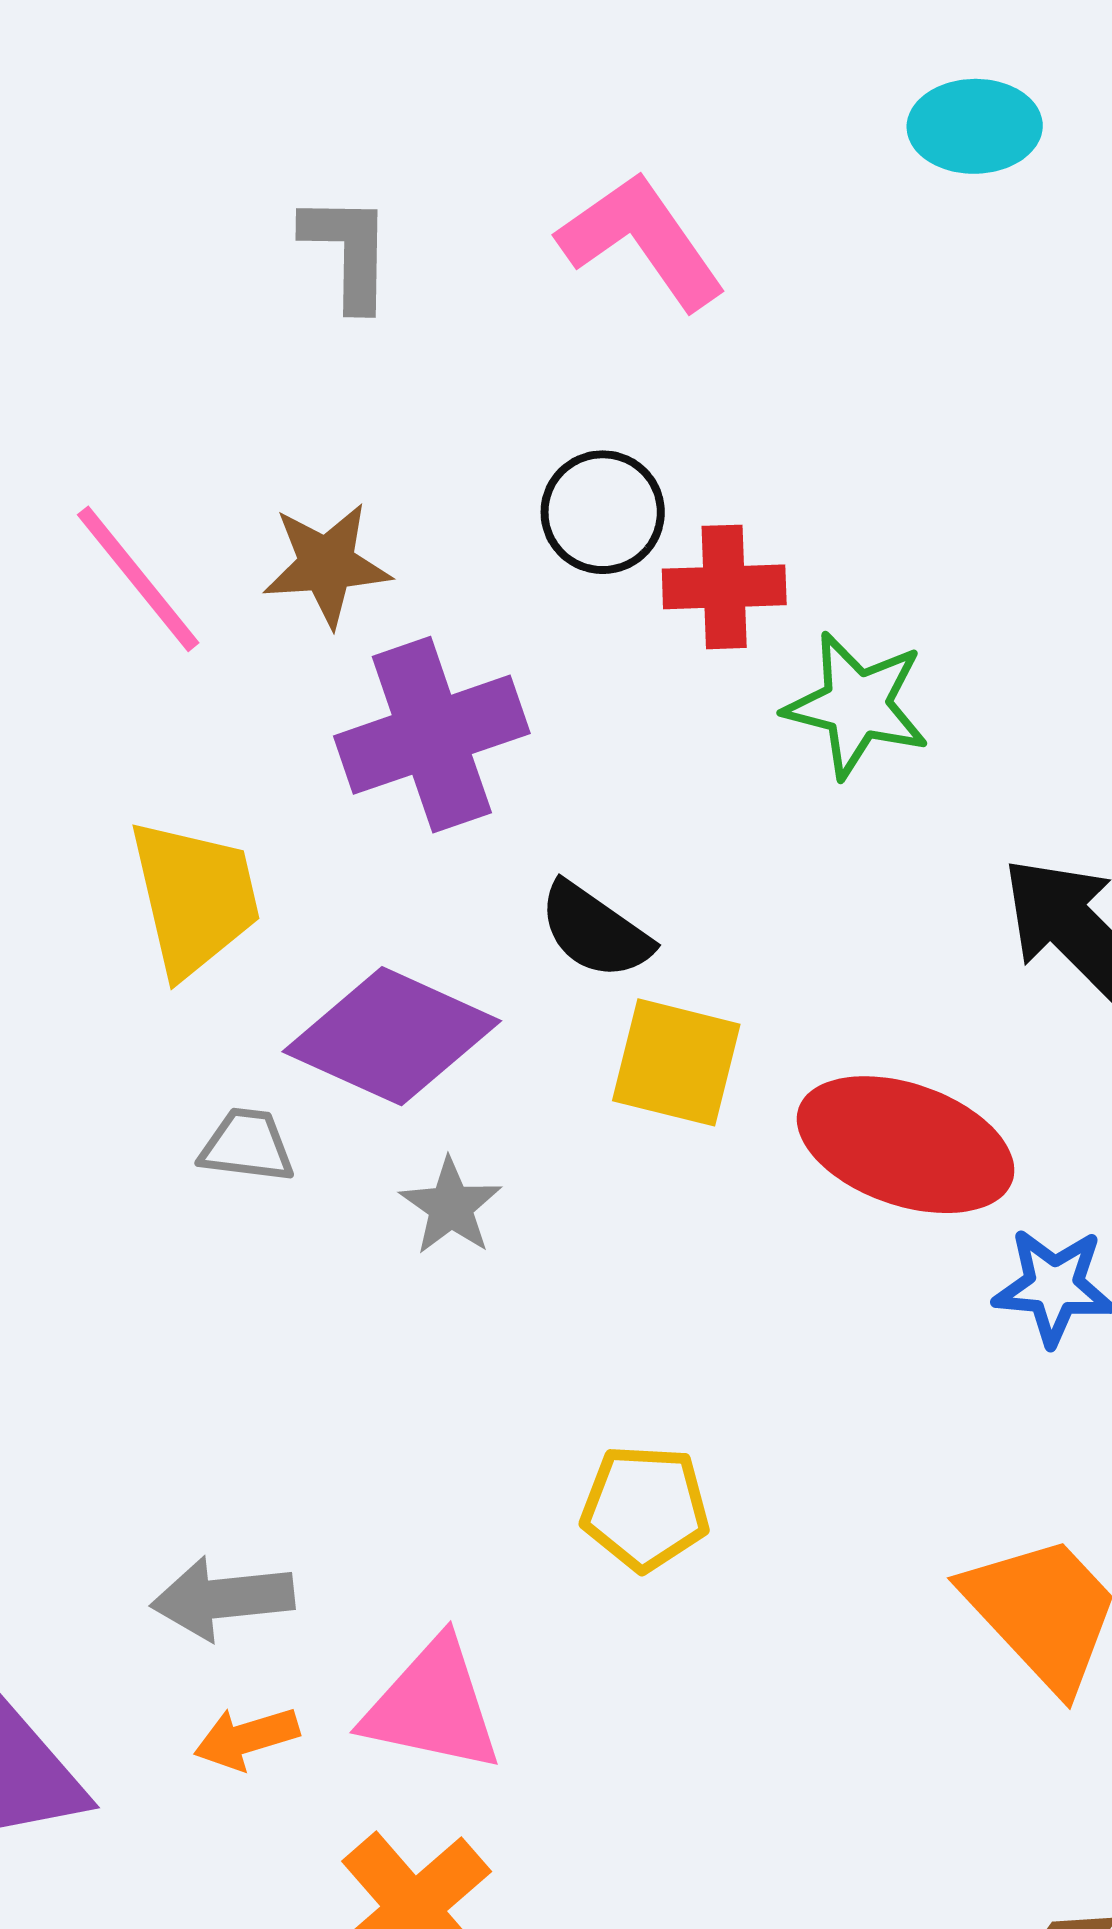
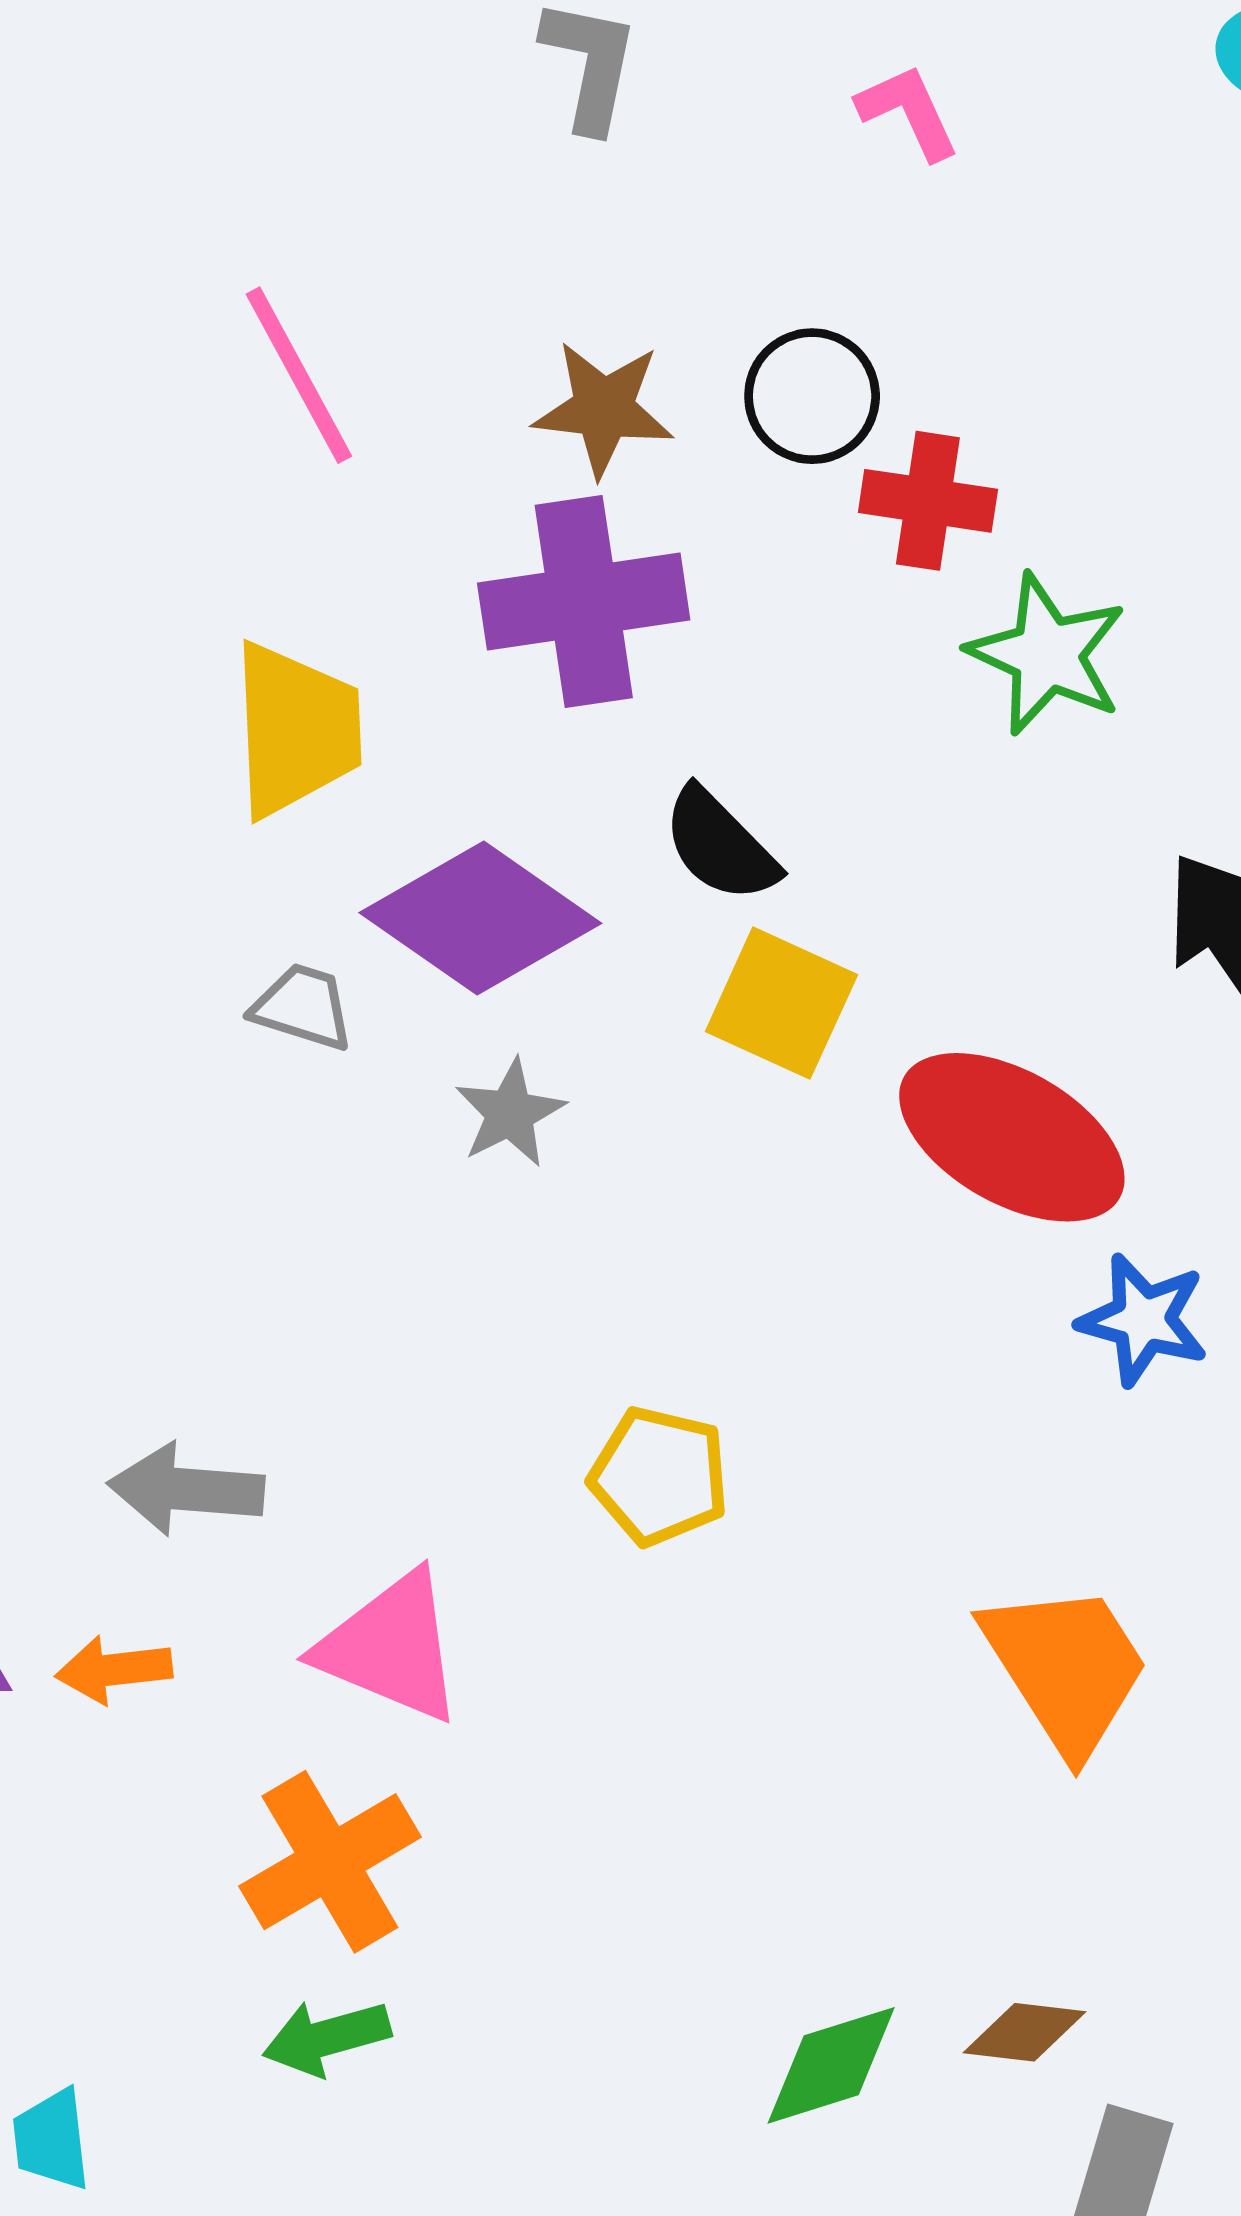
pink L-shape: (642, 241) -> (908, 112), size x0.6
brown star: (327, 565) -> (603, 409), moved
orange arrow: (246, 1738) -> (114, 1670), moved

